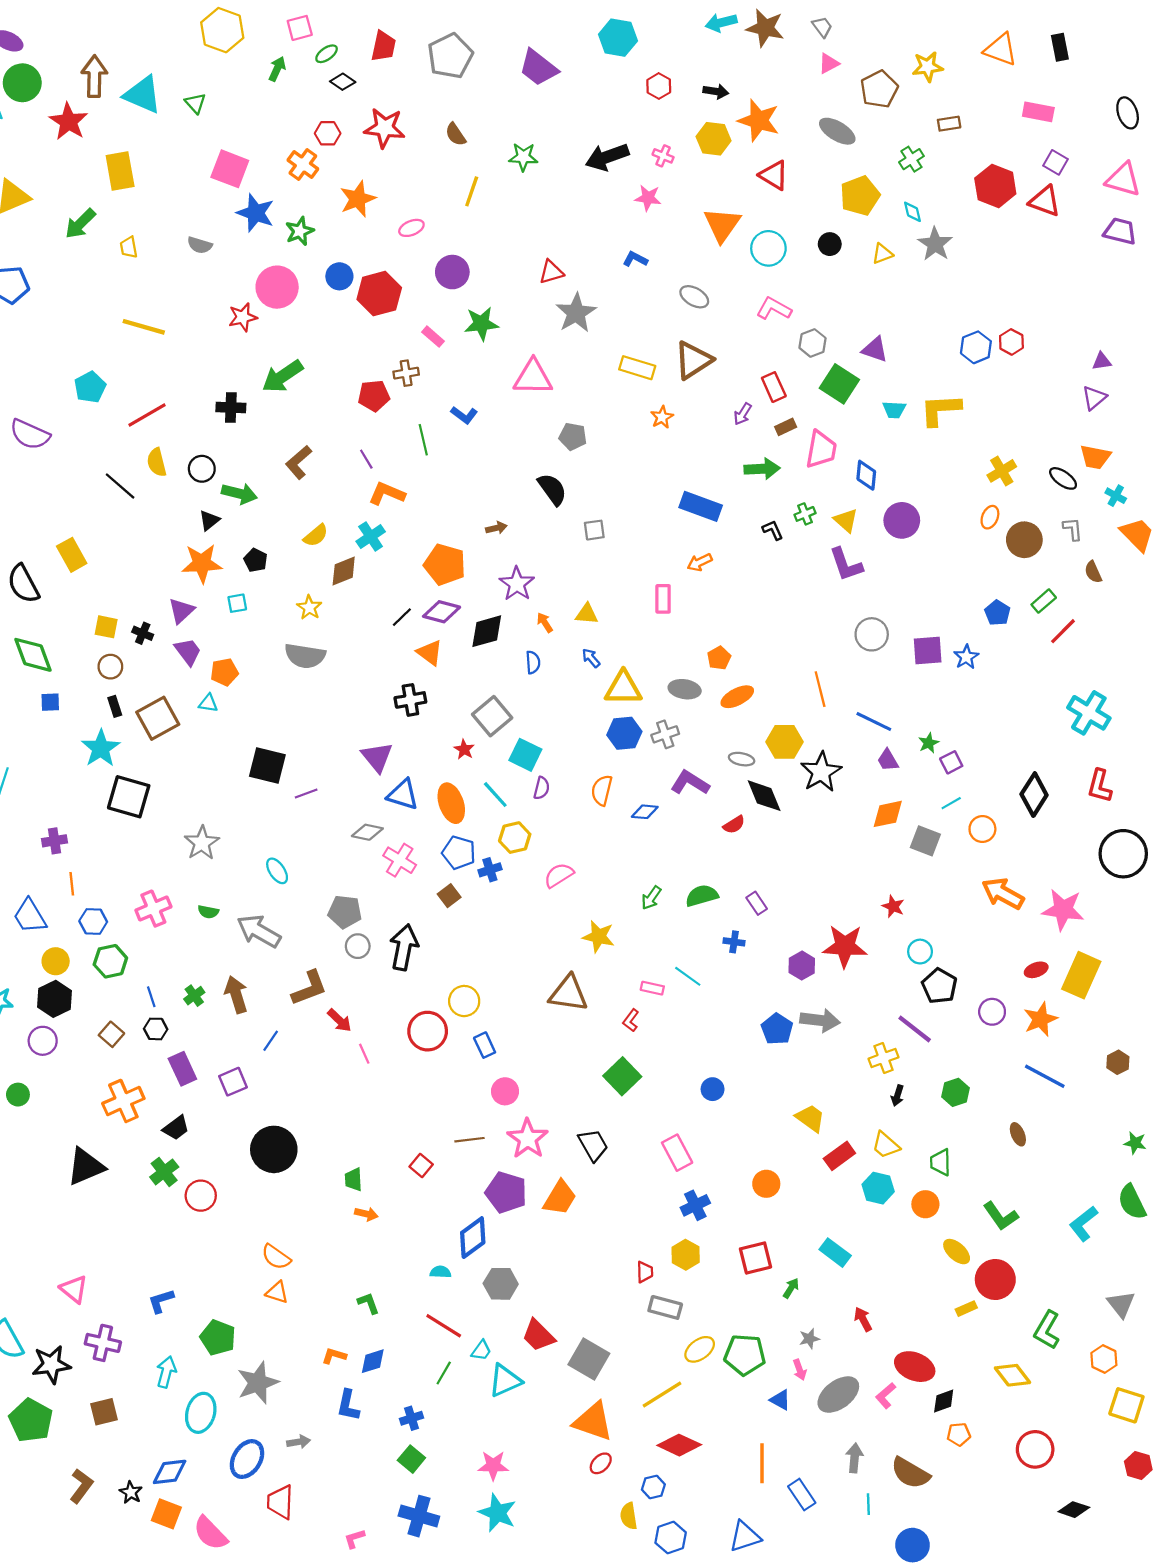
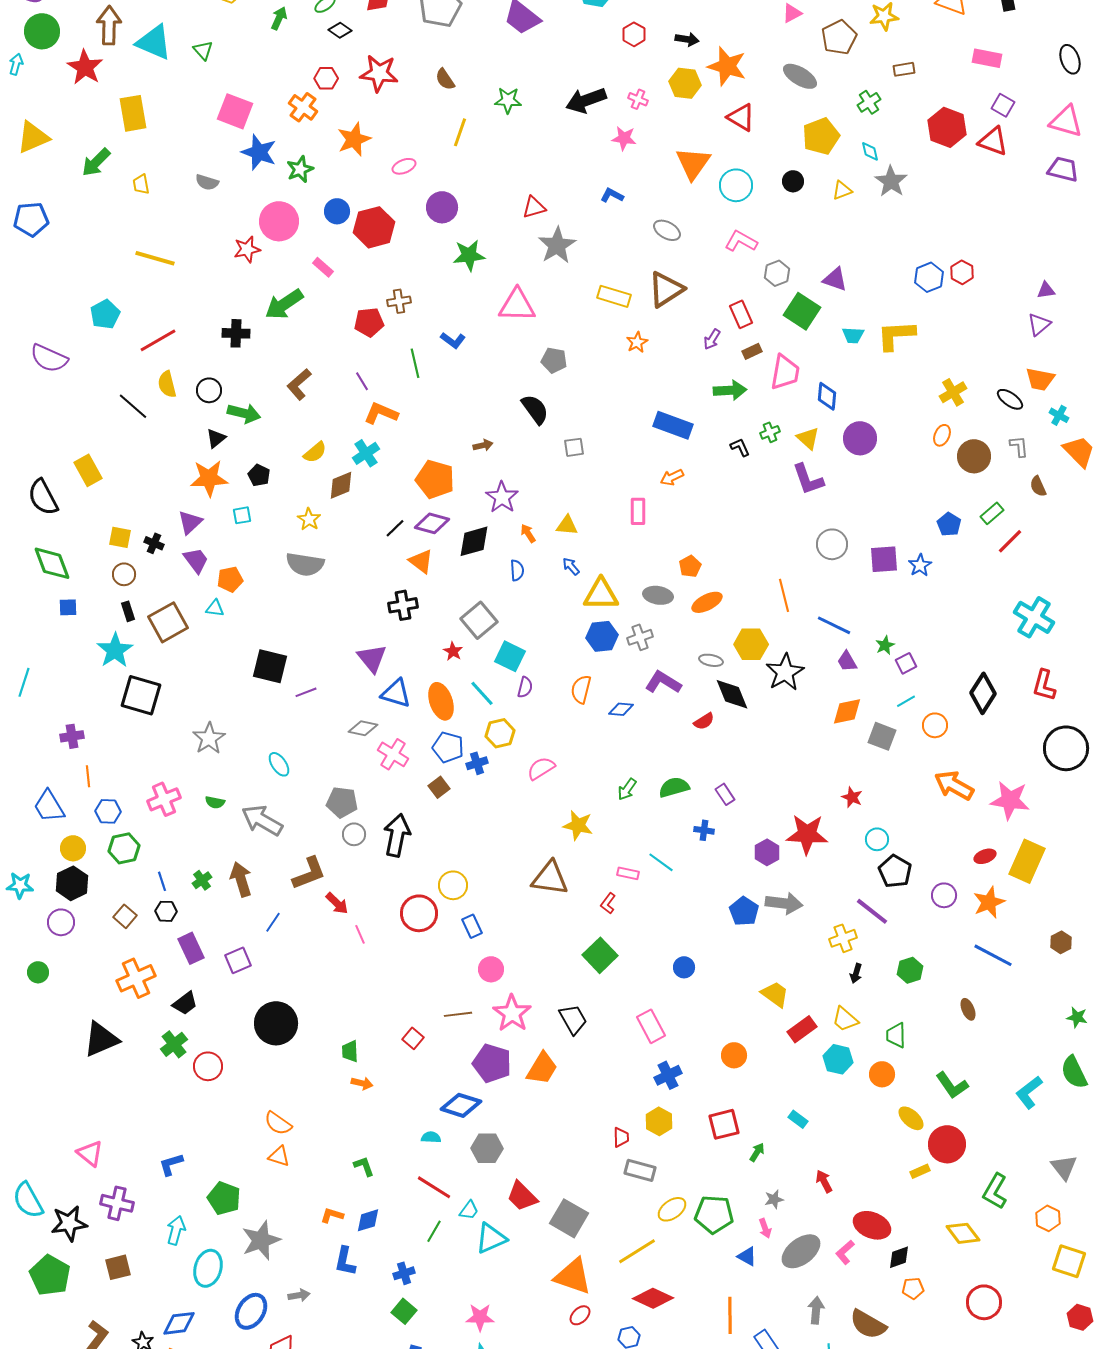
pink rectangle: (433, 337) -> (323, 267), moved
blue diamond: (473, 1238) -> (461, 1105), turned 54
cyan rectangle: (835, 1253) -> (798, 1119), size x0.7

